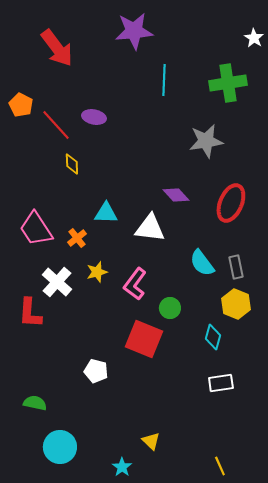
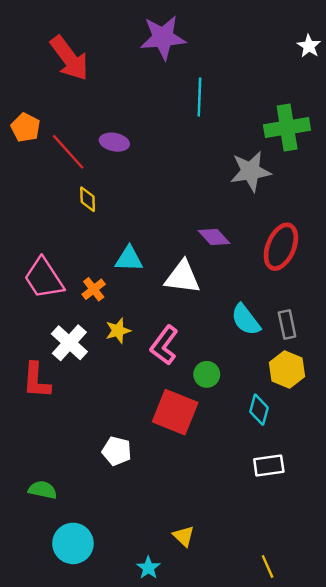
green cross: (228, 83) -> (287, 127), moved

